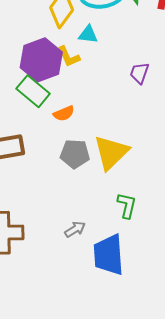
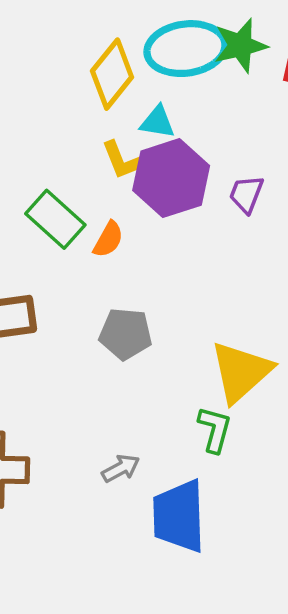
purple hexagon: (41, 60) -> (171, 178), moved
orange semicircle: (64, 113) -> (108, 239), moved, turned -40
yellow triangle: (111, 153) -> (241, 372), moved

